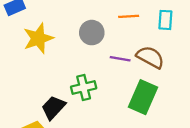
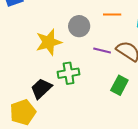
yellow star: (38, 38) -> (49, 42), moved
green rectangle: (143, 97) -> (119, 85), size x0.7

